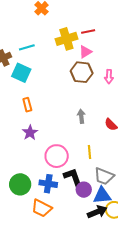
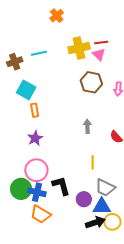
pink triangle: (85, 52) -> (99, 54), moved, turned -48
cyan square: (21, 73) -> (26, 90), moved
pink circle: (57, 156) -> (36, 170), moved
black L-shape: (73, 177) -> (61, 186), moved
blue cross: (48, 184) -> (37, 192), moved

